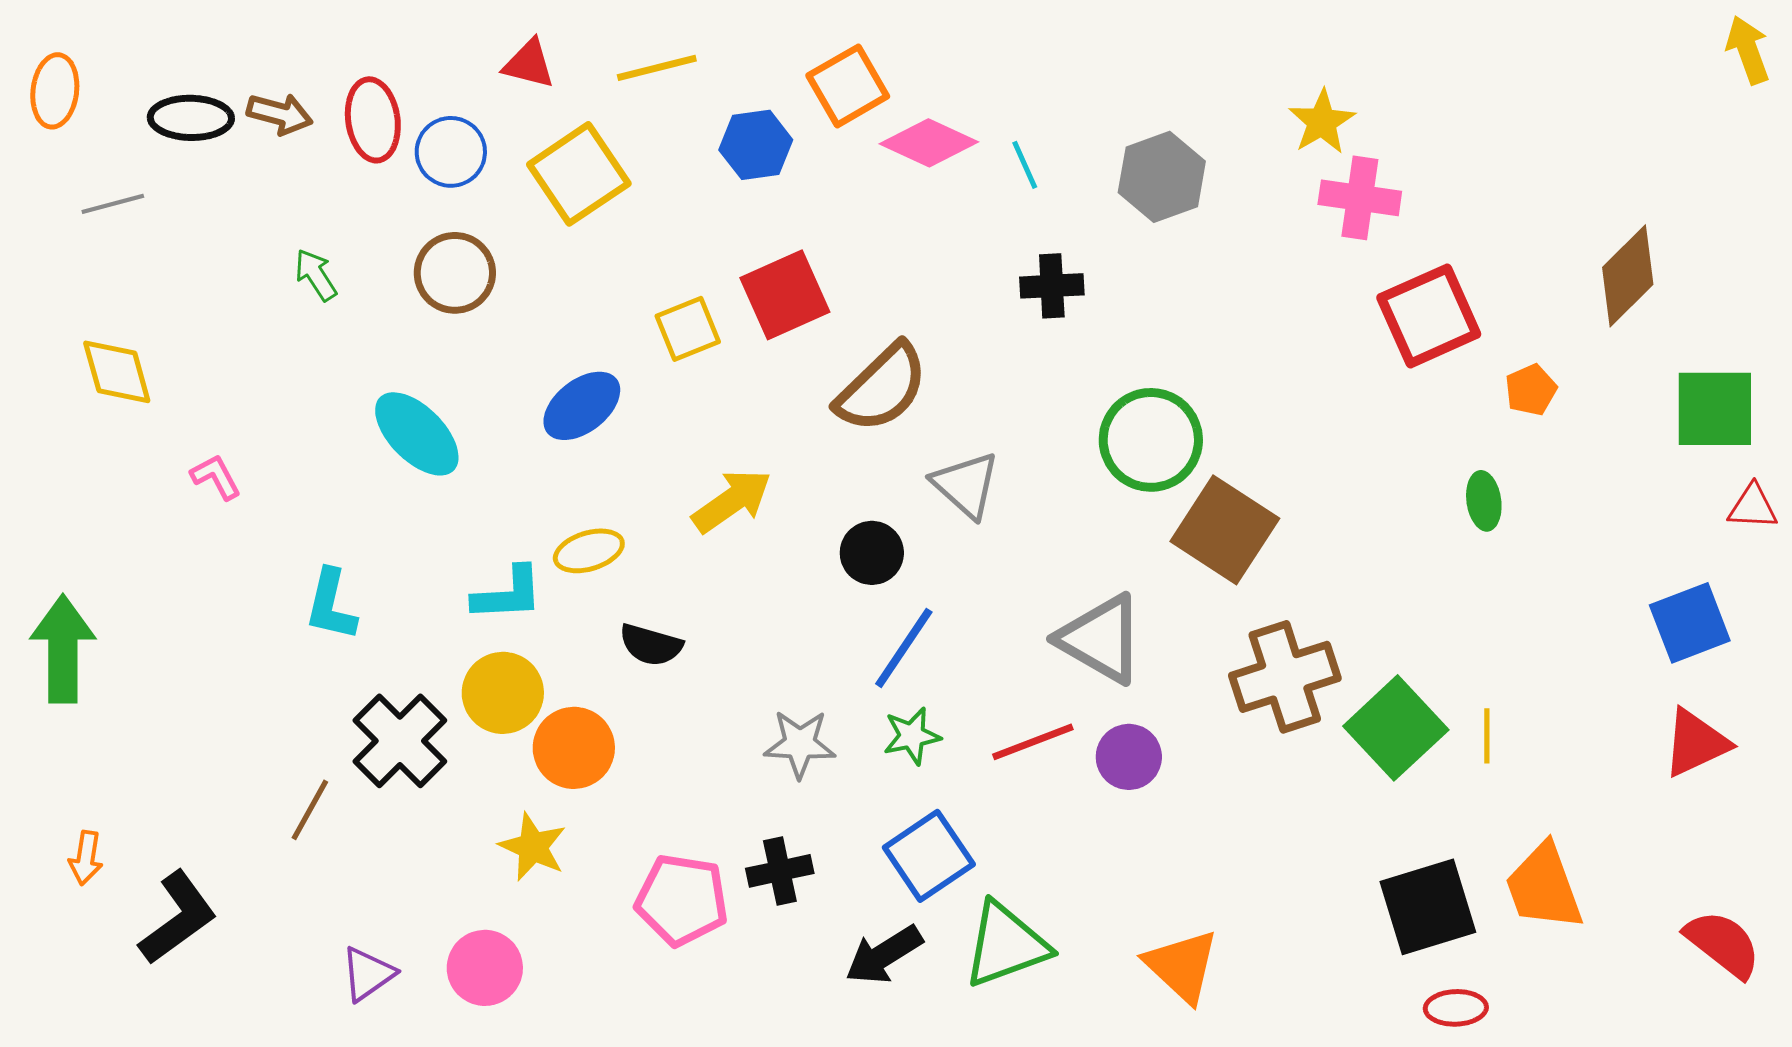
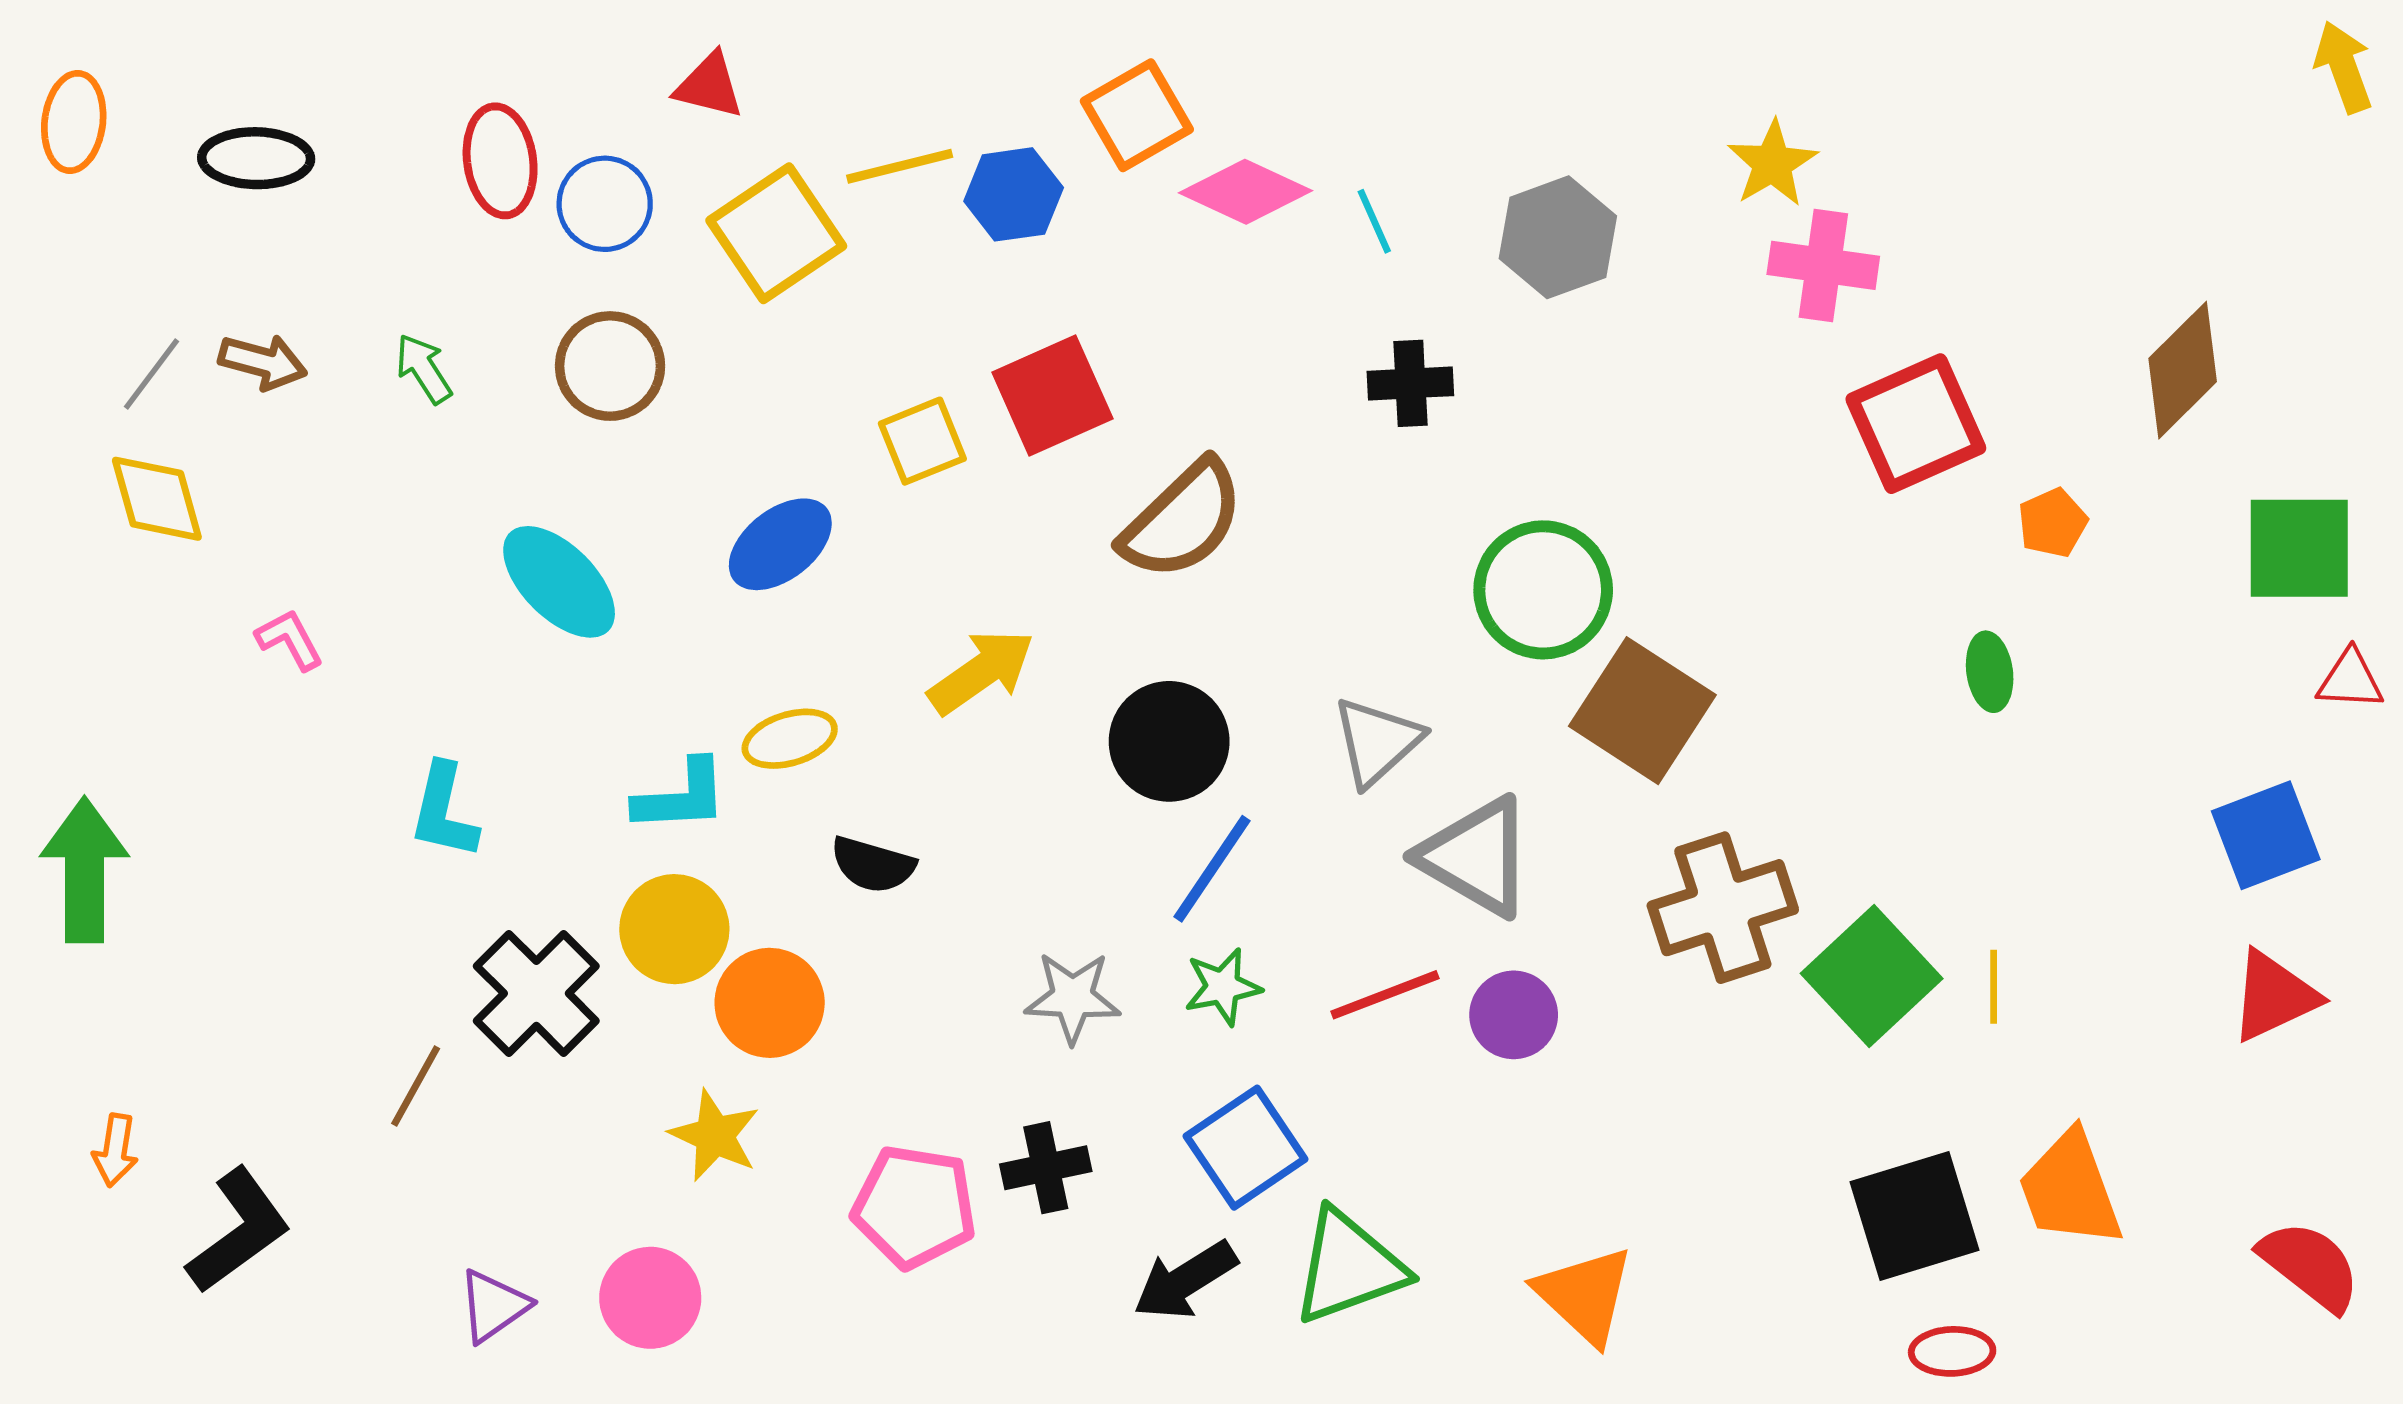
yellow line: (657, 68) -> (900, 166), moved
brown arrow: (280, 114) -> (263, 362), moved
gray line: (113, 204) -> (152, 374), moved, turned -38
gray triangle: (966, 485) -> (1377, 741), moved, turned 36
black circle: (872, 553) -> (1169, 741), size x1.4

